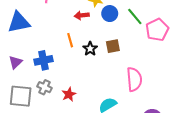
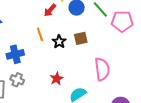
red arrow: (82, 15) -> (50, 10), turned -40
pink pentagon: (157, 30) -> (122, 21), turned 30
red star: (69, 94) -> (57, 79), moved

